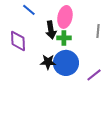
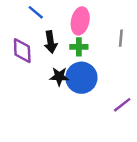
black arrow: (51, 30) -> (51, 42), moved
purple line: (94, 75) -> (122, 105), moved

